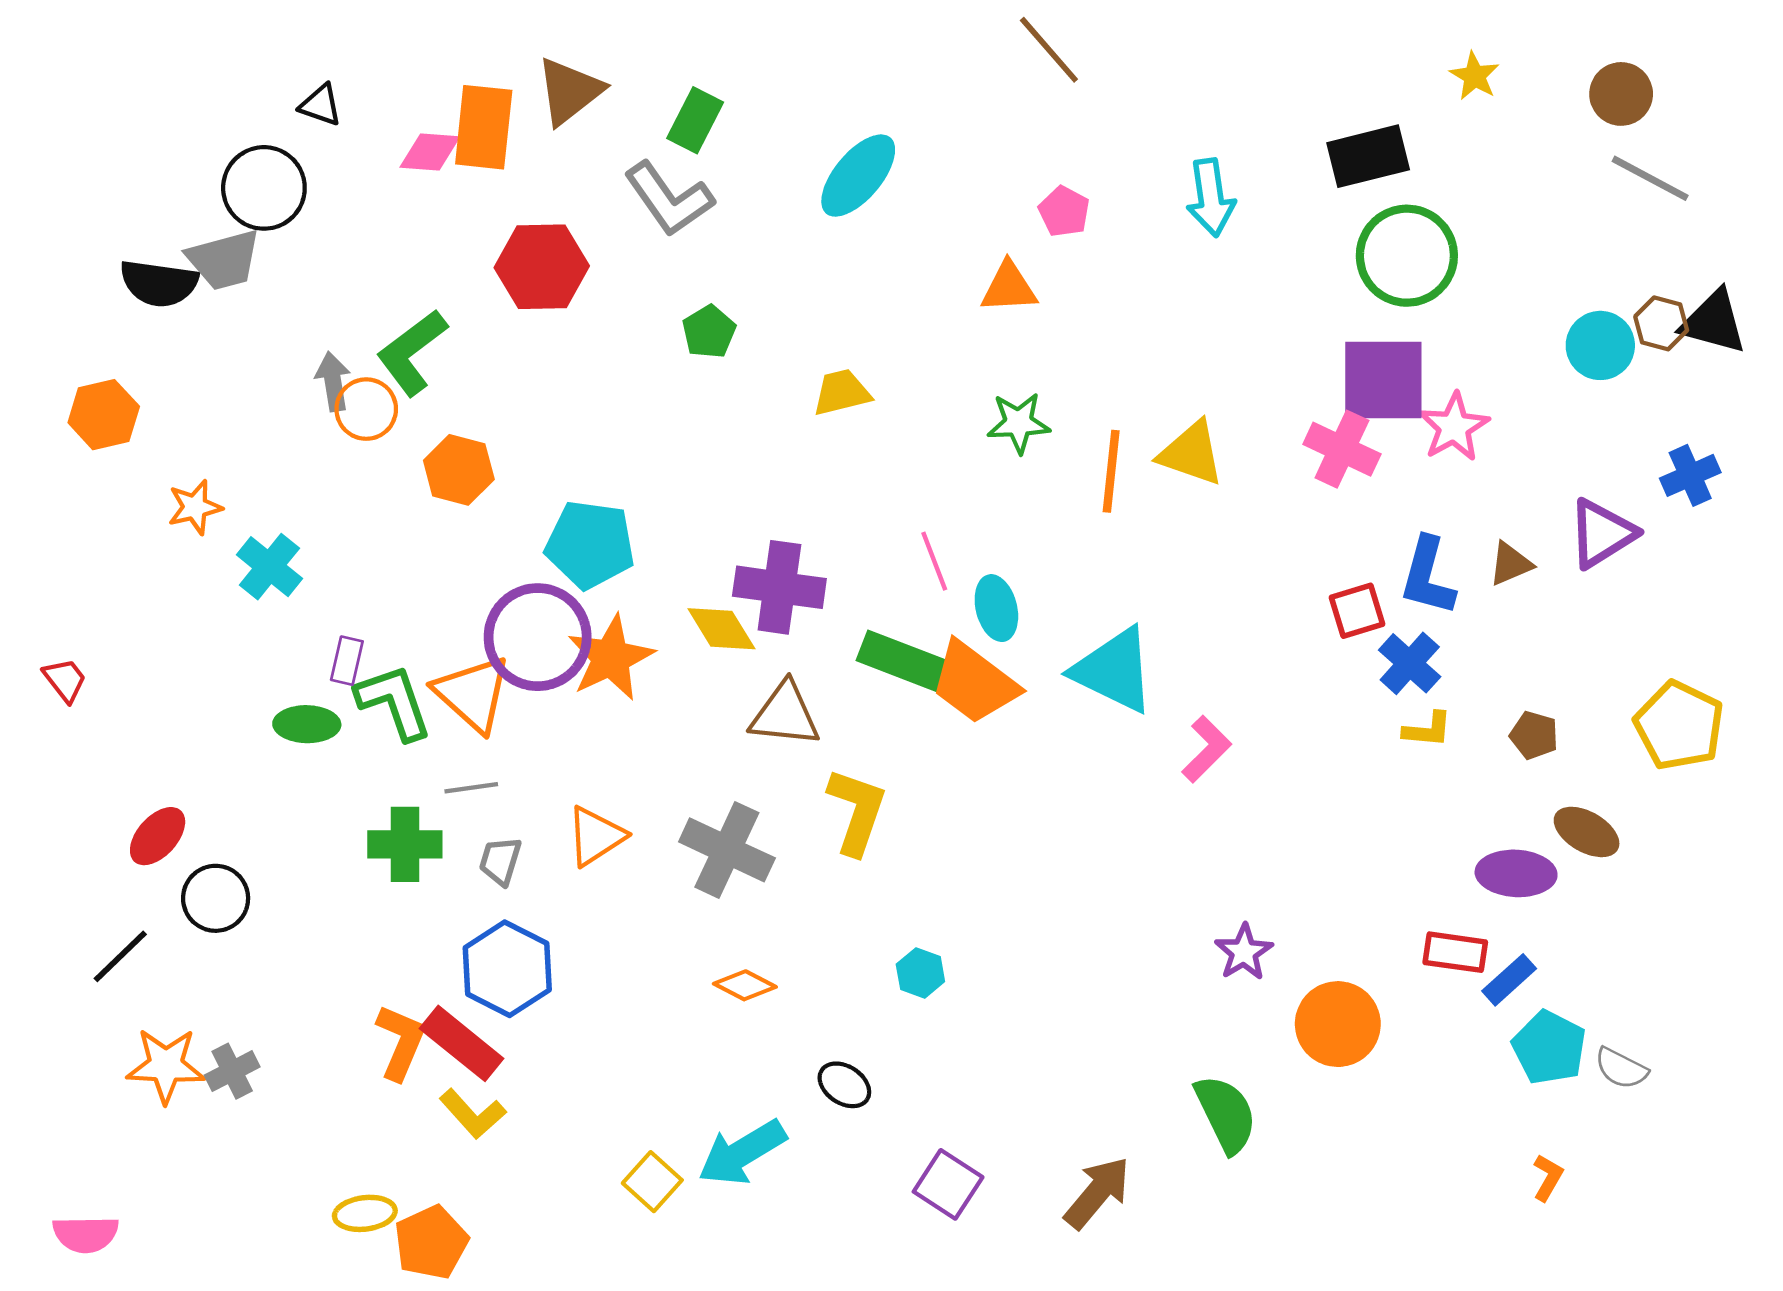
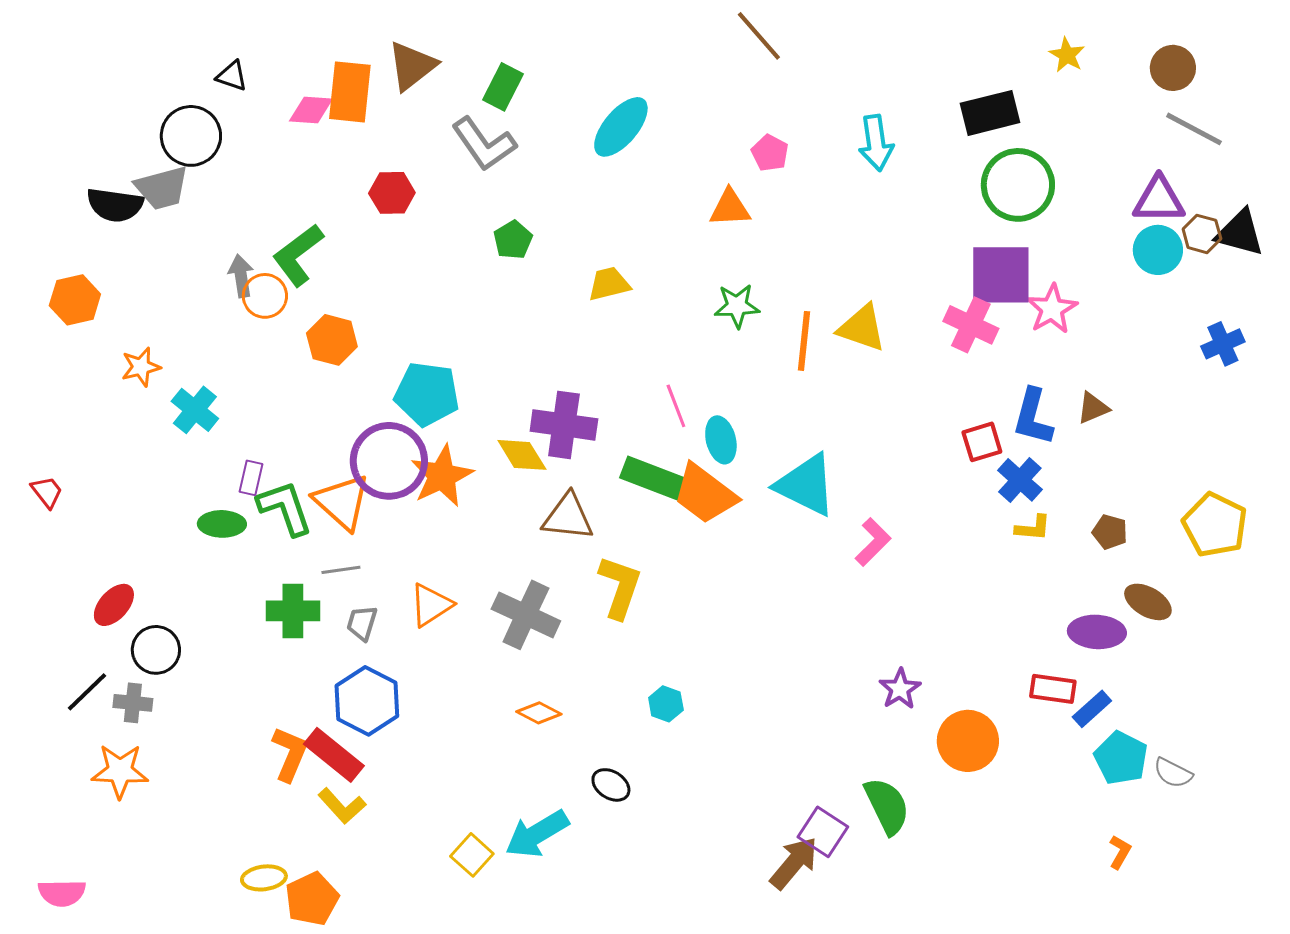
red hexagon: (542, 267) -> (392, 193), size x0.7
purple triangle: (1602, 533) -> (1159, 200), moved, turned 32
gray cross: (232, 1071) -> (133, 703), moved, turned 33
purple square: (948, 1184) -> (823, 832), moved

